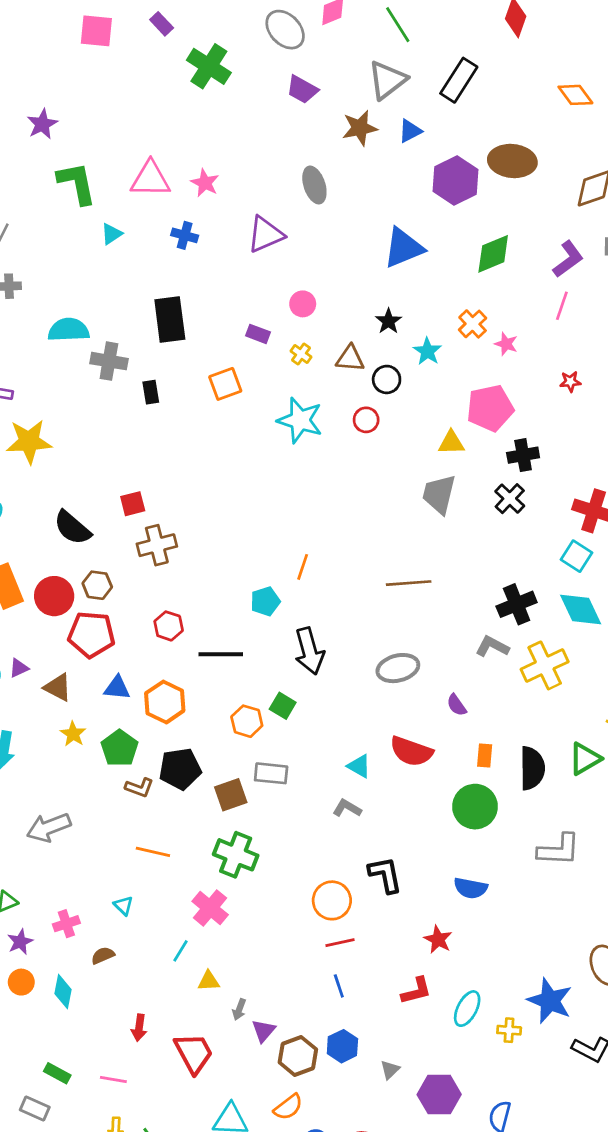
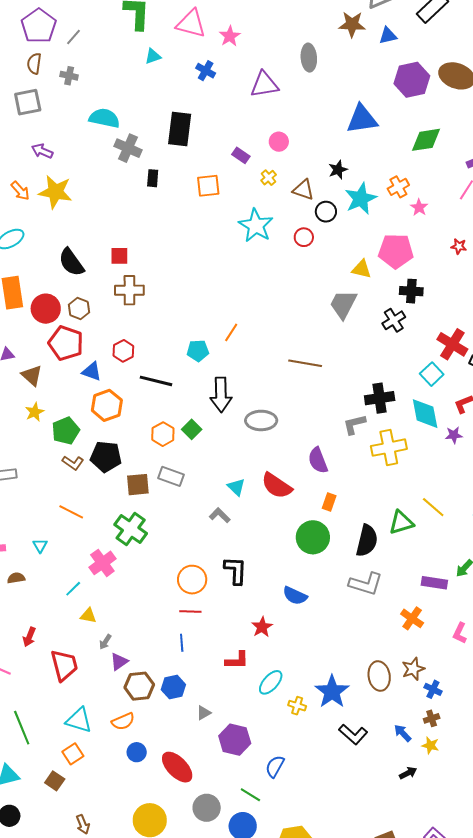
cyan star: (427, 351) -> (361, 199), size x1.5
gray L-shape: (492, 647) -> (354, 424), turned -55
gray ellipse: (398, 668) -> (261, 420), moved
blue triangle: (117, 688) -> (92, 371), moved
purple semicircle: (457, 705) -> (318, 460), size x1.5
black semicircle: (532, 768) -> (367, 541), moved

